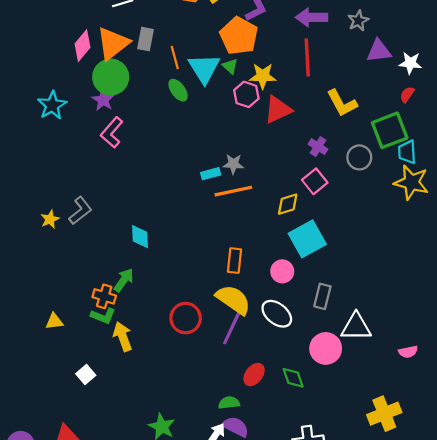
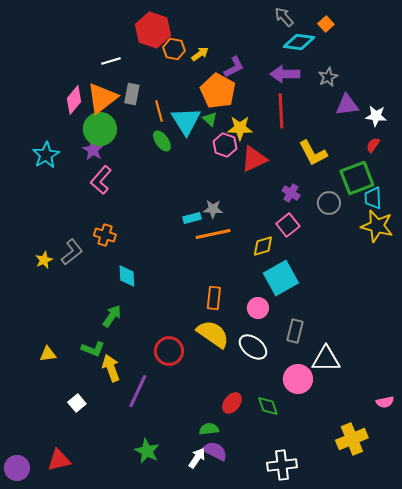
orange cross: (104, 296) -> (105, 235), moved
purple line: (232, 327) -> (138, 391), moved
pink semicircle: (408, 352) -> (385, 402), moved

